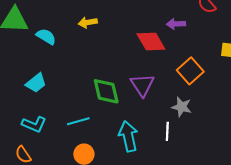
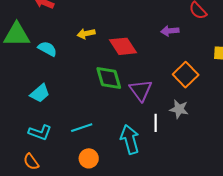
red diamond: (151, 42) -> (123, 46), moved
green diamond: (106, 91) -> (109, 78), moved
white line: (167, 131) -> (156, 123), moved

